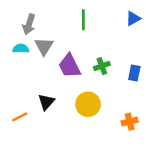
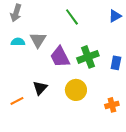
green line: (83, 20) -> (72, 17), turned -36
gray arrow: (29, 24) -> (16, 13), moved
green cross: (102, 66) -> (88, 57), size x1.5

